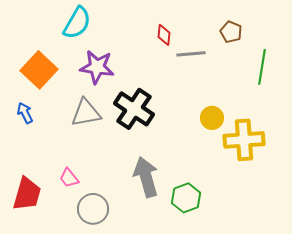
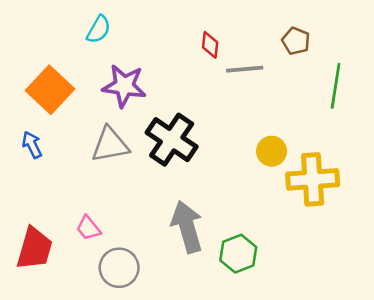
cyan semicircle: (77, 23) -> (99, 29), size x0.7

